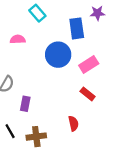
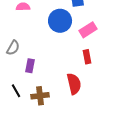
red rectangle: (88, 94) -> (87, 57), turned 40
red semicircle: (73, 123) -> (74, 84), size x1.5

